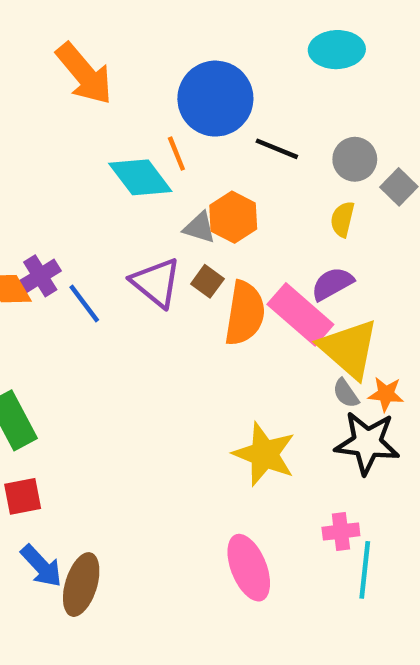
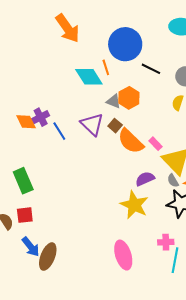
purple semicircle: (332, 284) -> (145, 179), moved
orange semicircle: (245, 313) -> (131, 141), turned 120
pink rectangle: (300, 314) -> (155, 144), size x0.5

